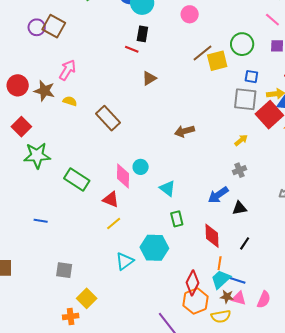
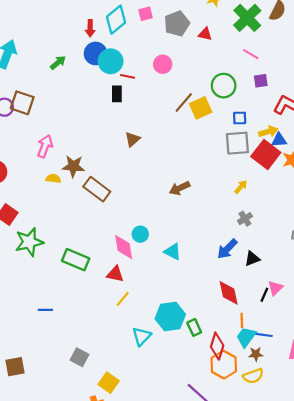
red line: (132, 49) -> (128, 76), moved
brown star: (44, 91) -> (73, 166), moved
green rectangle: (177, 219) -> (194, 327), moved
gray square: (64, 270) -> (80, 357), turned 30
pink triangle: (239, 298) -> (275, 288), moved, turned -49

